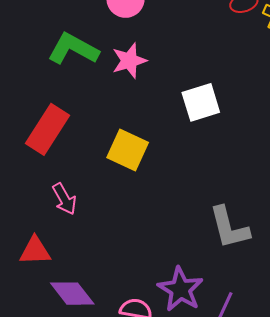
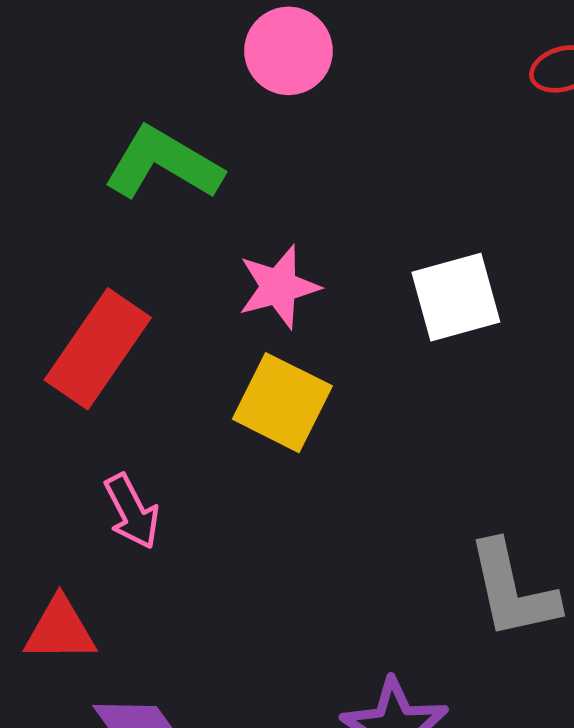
pink star: (129, 61) -> (279, 287), moved

